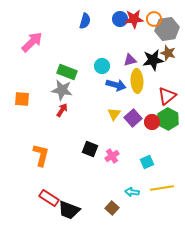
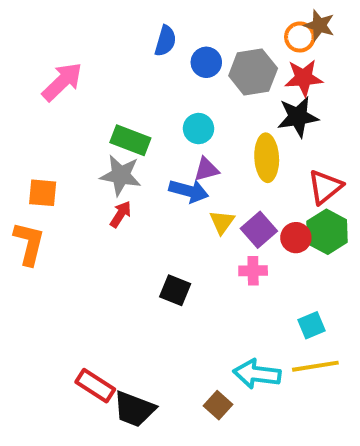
blue circle: (120, 19) -> (206, 62), moved
red star: (134, 19) -> (304, 78), moved
gray hexagon: (167, 29) -> (253, 72), moved
brown star: (168, 53) -> (319, 25), moved
purple triangle: (130, 60) -> (206, 169), moved
blue arrow: (116, 85) -> (189, 191), moved
orange L-shape: (41, 155) -> (29, 243), moved
pink cross: (112, 156) -> (253, 271), moved, turned 32
cyan square: (147, 162) -> (311, 325), moved
cyan arrow: (132, 192) -> (257, 374), size x1.6

